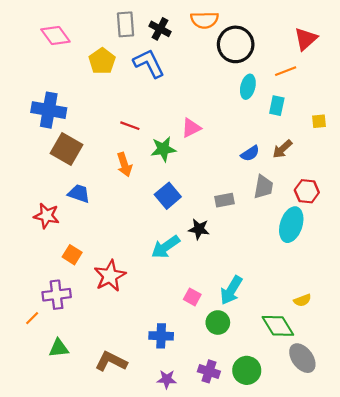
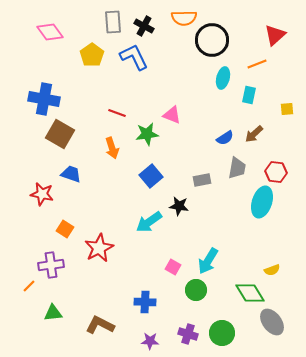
pink triangle: (191, 128) -> (172, 115), turned 48

